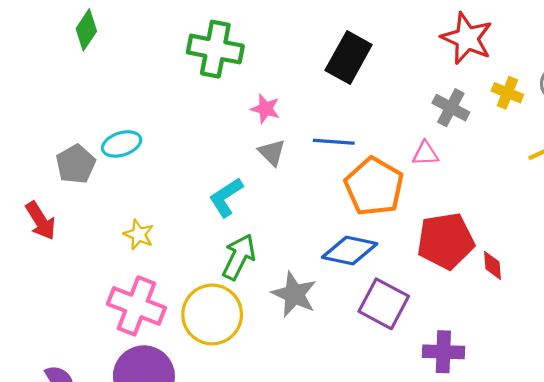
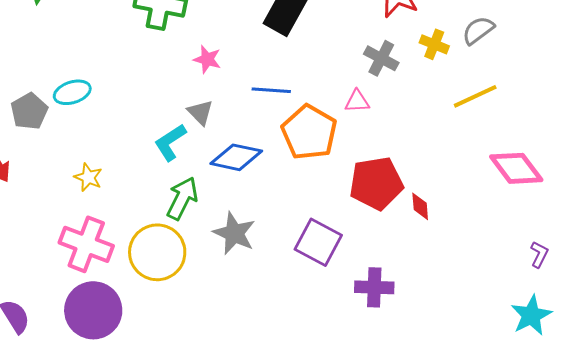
gray triangle: (272, 152) -> (200, 112), moved
blue diamond: (350, 251) -> (236, 157), moved

